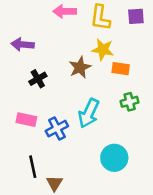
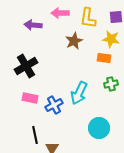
purple arrow: (23, 44) -> (33, 25), moved
yellow star: (103, 50) -> (111, 39), moved
brown star: (80, 67) -> (74, 41), moved
black cross: (38, 79) -> (26, 66), moved, size x1.6

